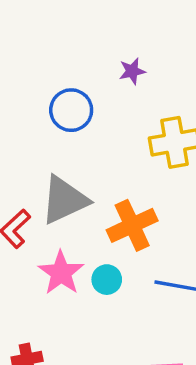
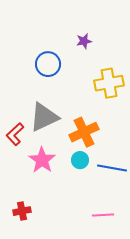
cyan circle: (107, 280) -> (80, 160), moved

